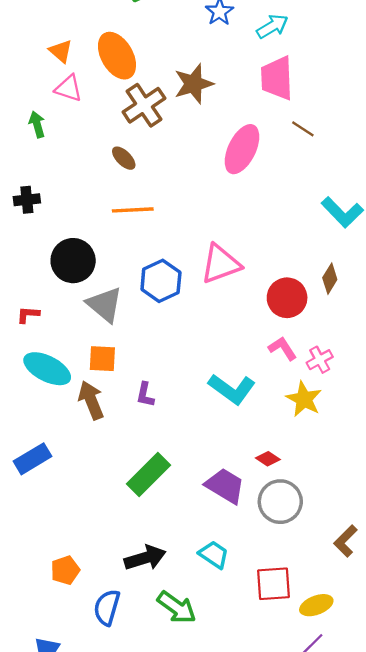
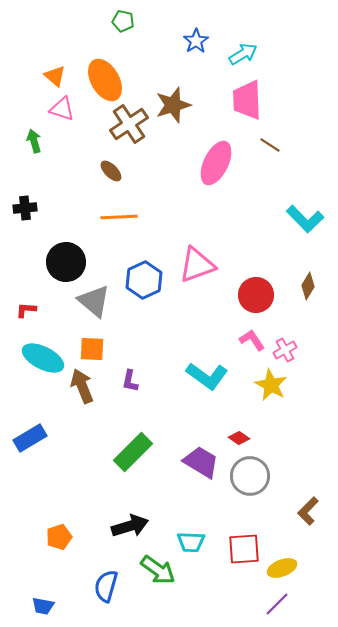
brown diamond: (330, 279) -> (308, 286), moved
cyan trapezoid: (214, 555) -> (191, 542), moved, turned 148
blue semicircle: (107, 607) -> (106, 586), moved

